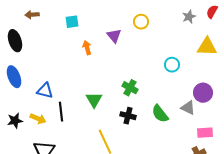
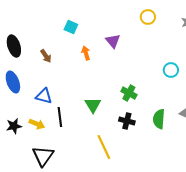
brown arrow: (32, 15) -> (46, 56), moved, turned -120
cyan square: (72, 22) -> (71, 27), turned 32
yellow circle: (141, 22) -> (148, 17), moved
green semicircle: (160, 114) -> (159, 119), turned 42

